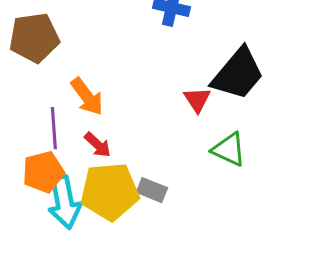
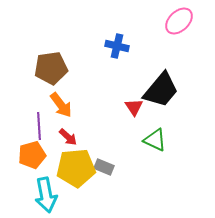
brown pentagon: (34, 38) -> (51, 68), moved
cyan arrow: (64, 202) -> (46, 195), moved

